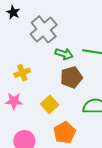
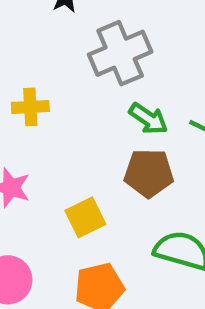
yellow cross: (22, 73) -> (30, 107), moved

